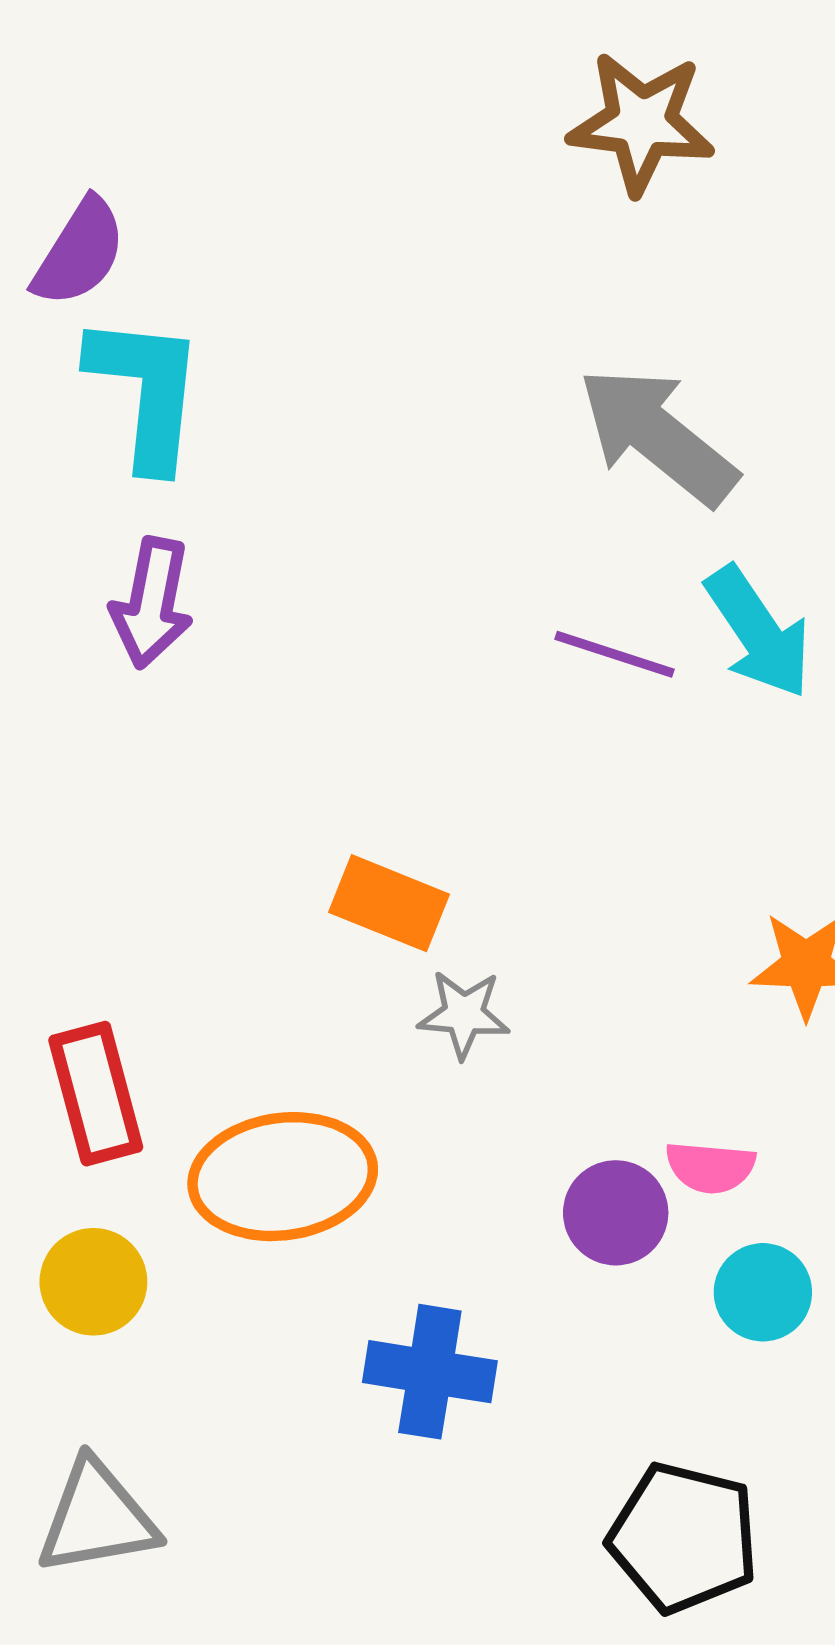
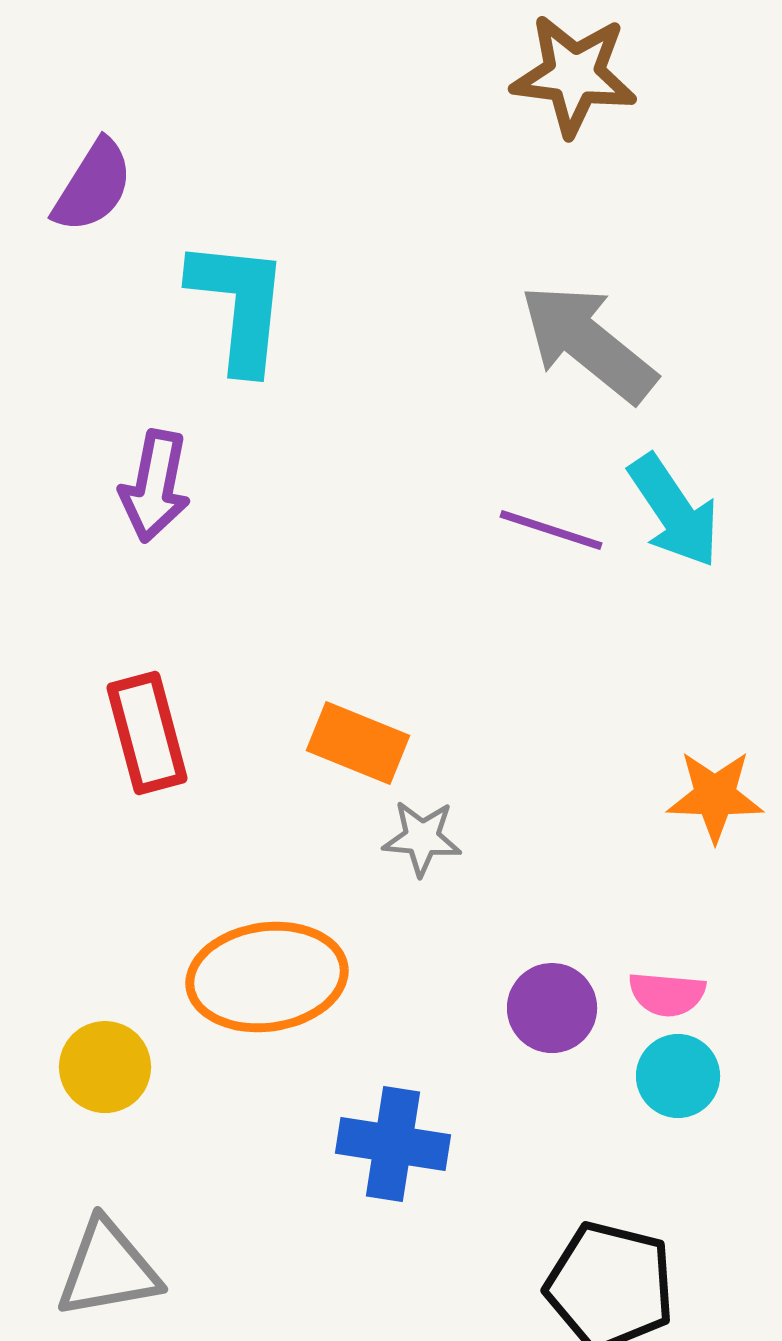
cyan L-shape: (146, 391) -> (239, 305), moved
red rectangle: (96, 1094) -> (147, 733), moved
pink semicircle: (710, 1167) -> (667, 994), moved

